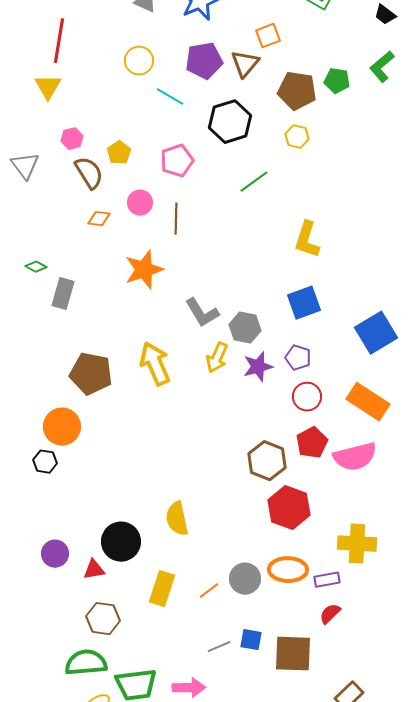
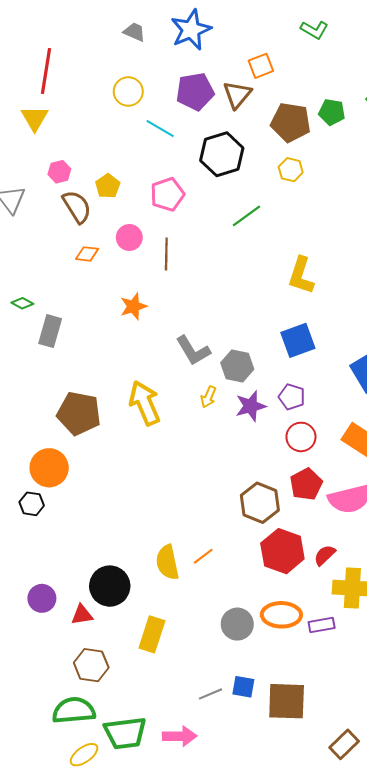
orange star: (144, 270) -> (133, 306), size x0.7
yellow arrow: (217, 358) -> (208, 397), size x0.7
orange line: (209, 591) -> (203, 556), moved
red semicircle: (330, 614) -> (325, 555), moved

